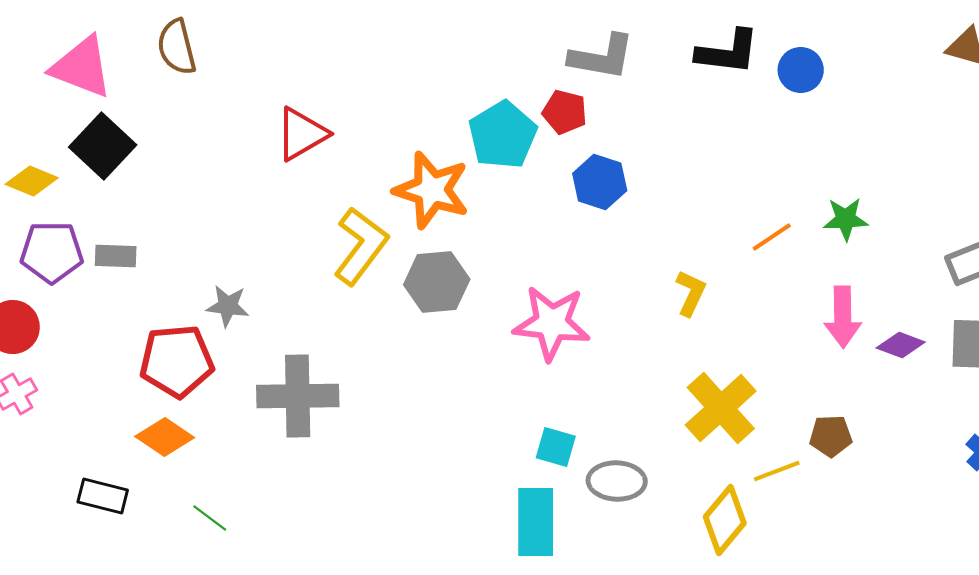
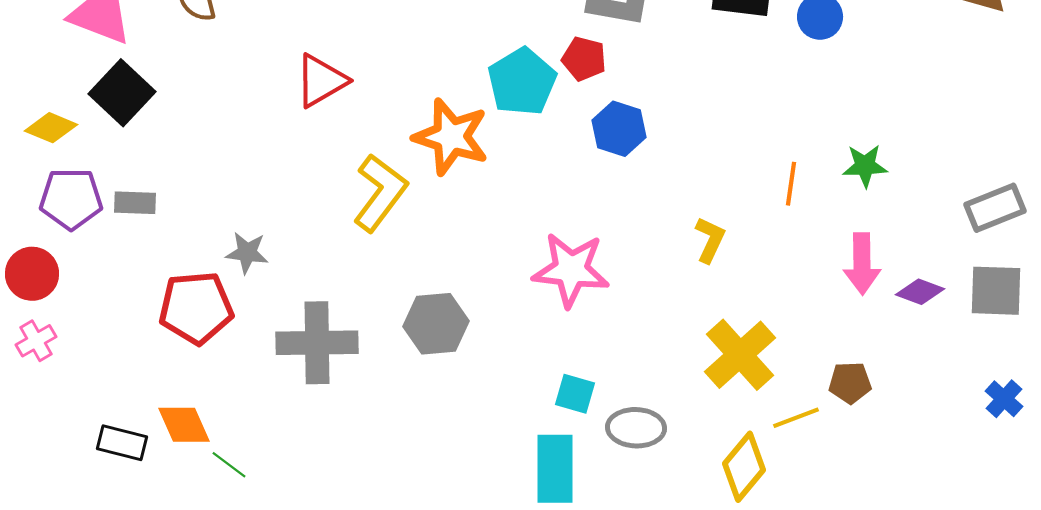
orange line: (772, 237) -> (791, 184), turned -48
gray hexagon: (437, 282) -> (436, 324), moved
orange diamond: (165, 437) -> (184, 425), moved, turned 32

